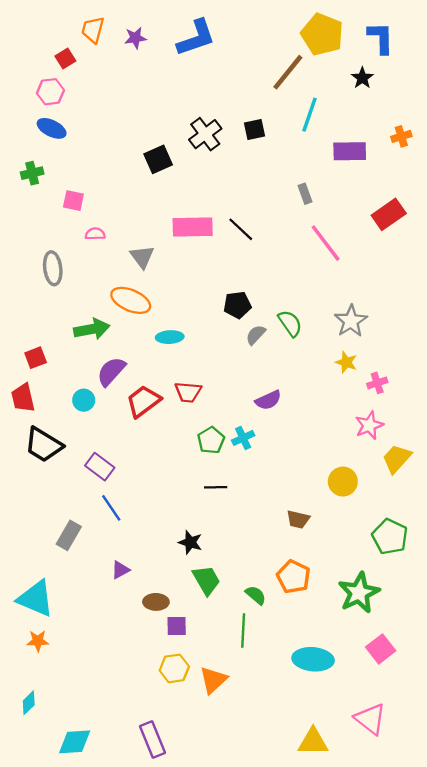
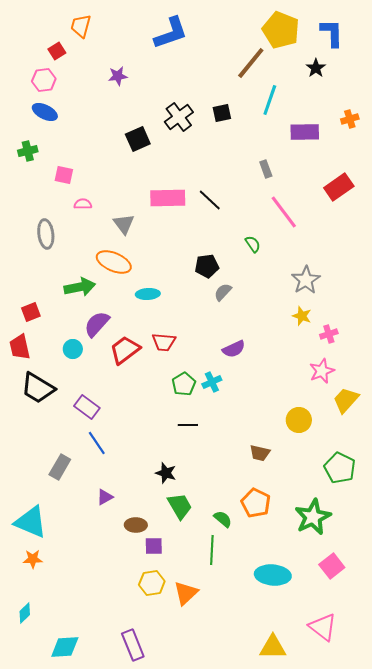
purple star: (135, 38) -> (118, 76), moved
green semicircle: (290, 323) -> (253, 244), moved, size x0.7

